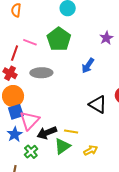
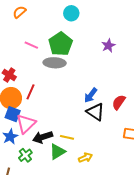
orange semicircle: (16, 10) -> (19, 12), turned 40
red line: (15, 53) -> (30, 92), moved
blue arrow: (88, 66) -> (91, 95), moved
gray ellipse: (41, 73) -> (55, 63), moved
blue square: (16, 112) -> (13, 114), turned 35

